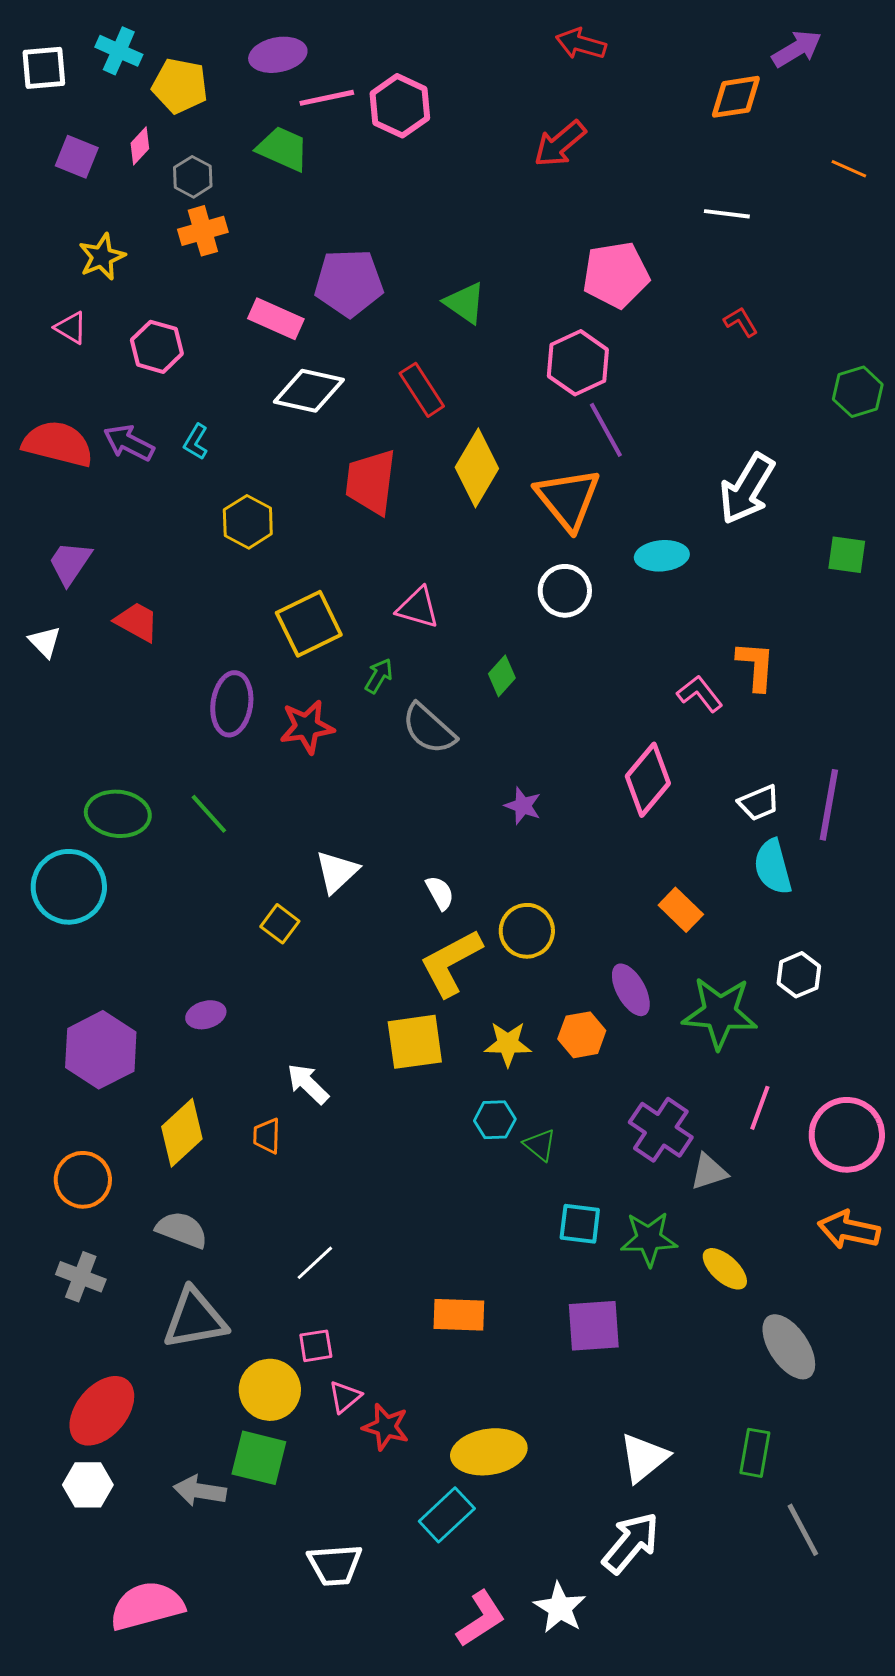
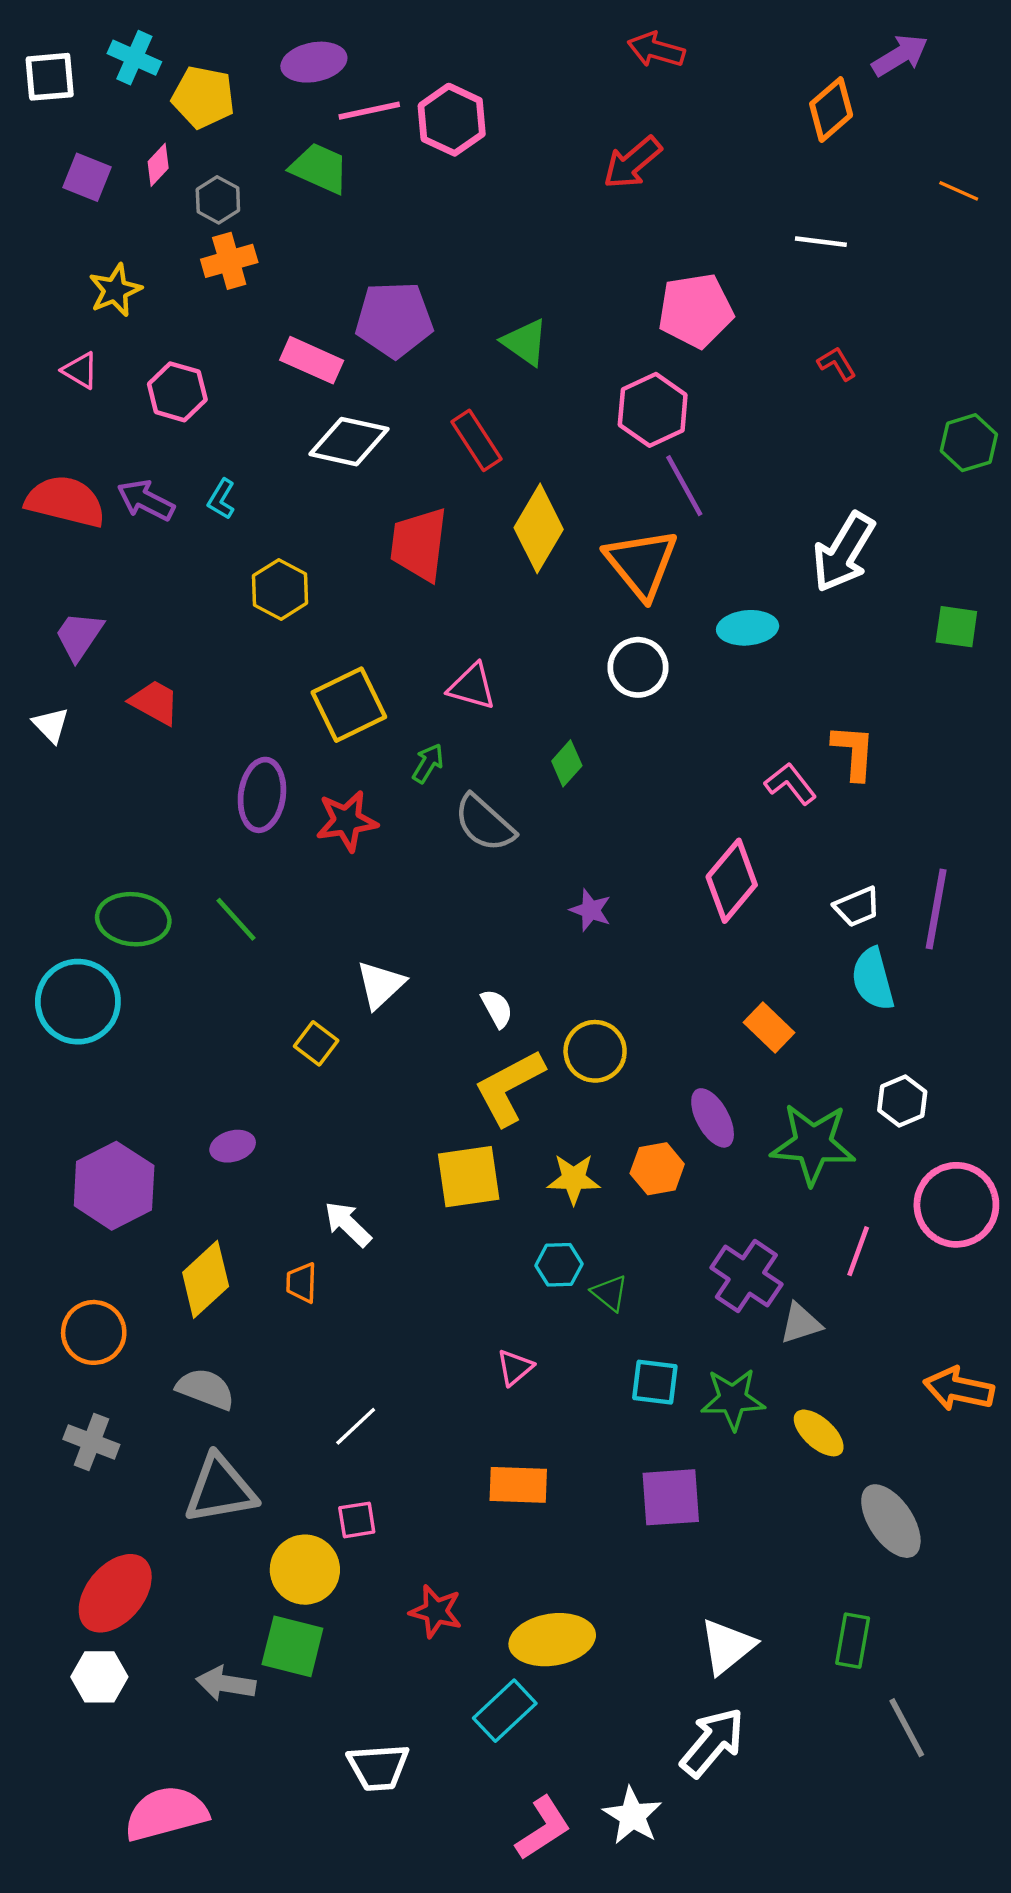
orange diamond: (736, 97) -> (831, 110), turned -32
pink circle: (847, 1135) -> (956, 1205), moved
pink triangle: (345, 1397) -> (515, 1367), moved

